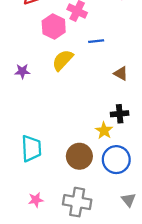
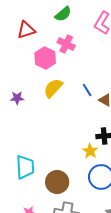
blue line: (96, 41) -> (87, 90), moved, turned 64
brown circle: (79, 156) -> (57, 182), moved

